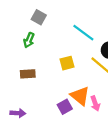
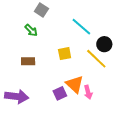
green arrow: (29, 40) -> (31, 30), turned -72
purple arrow: (18, 113) -> (17, 96), size x1.6

